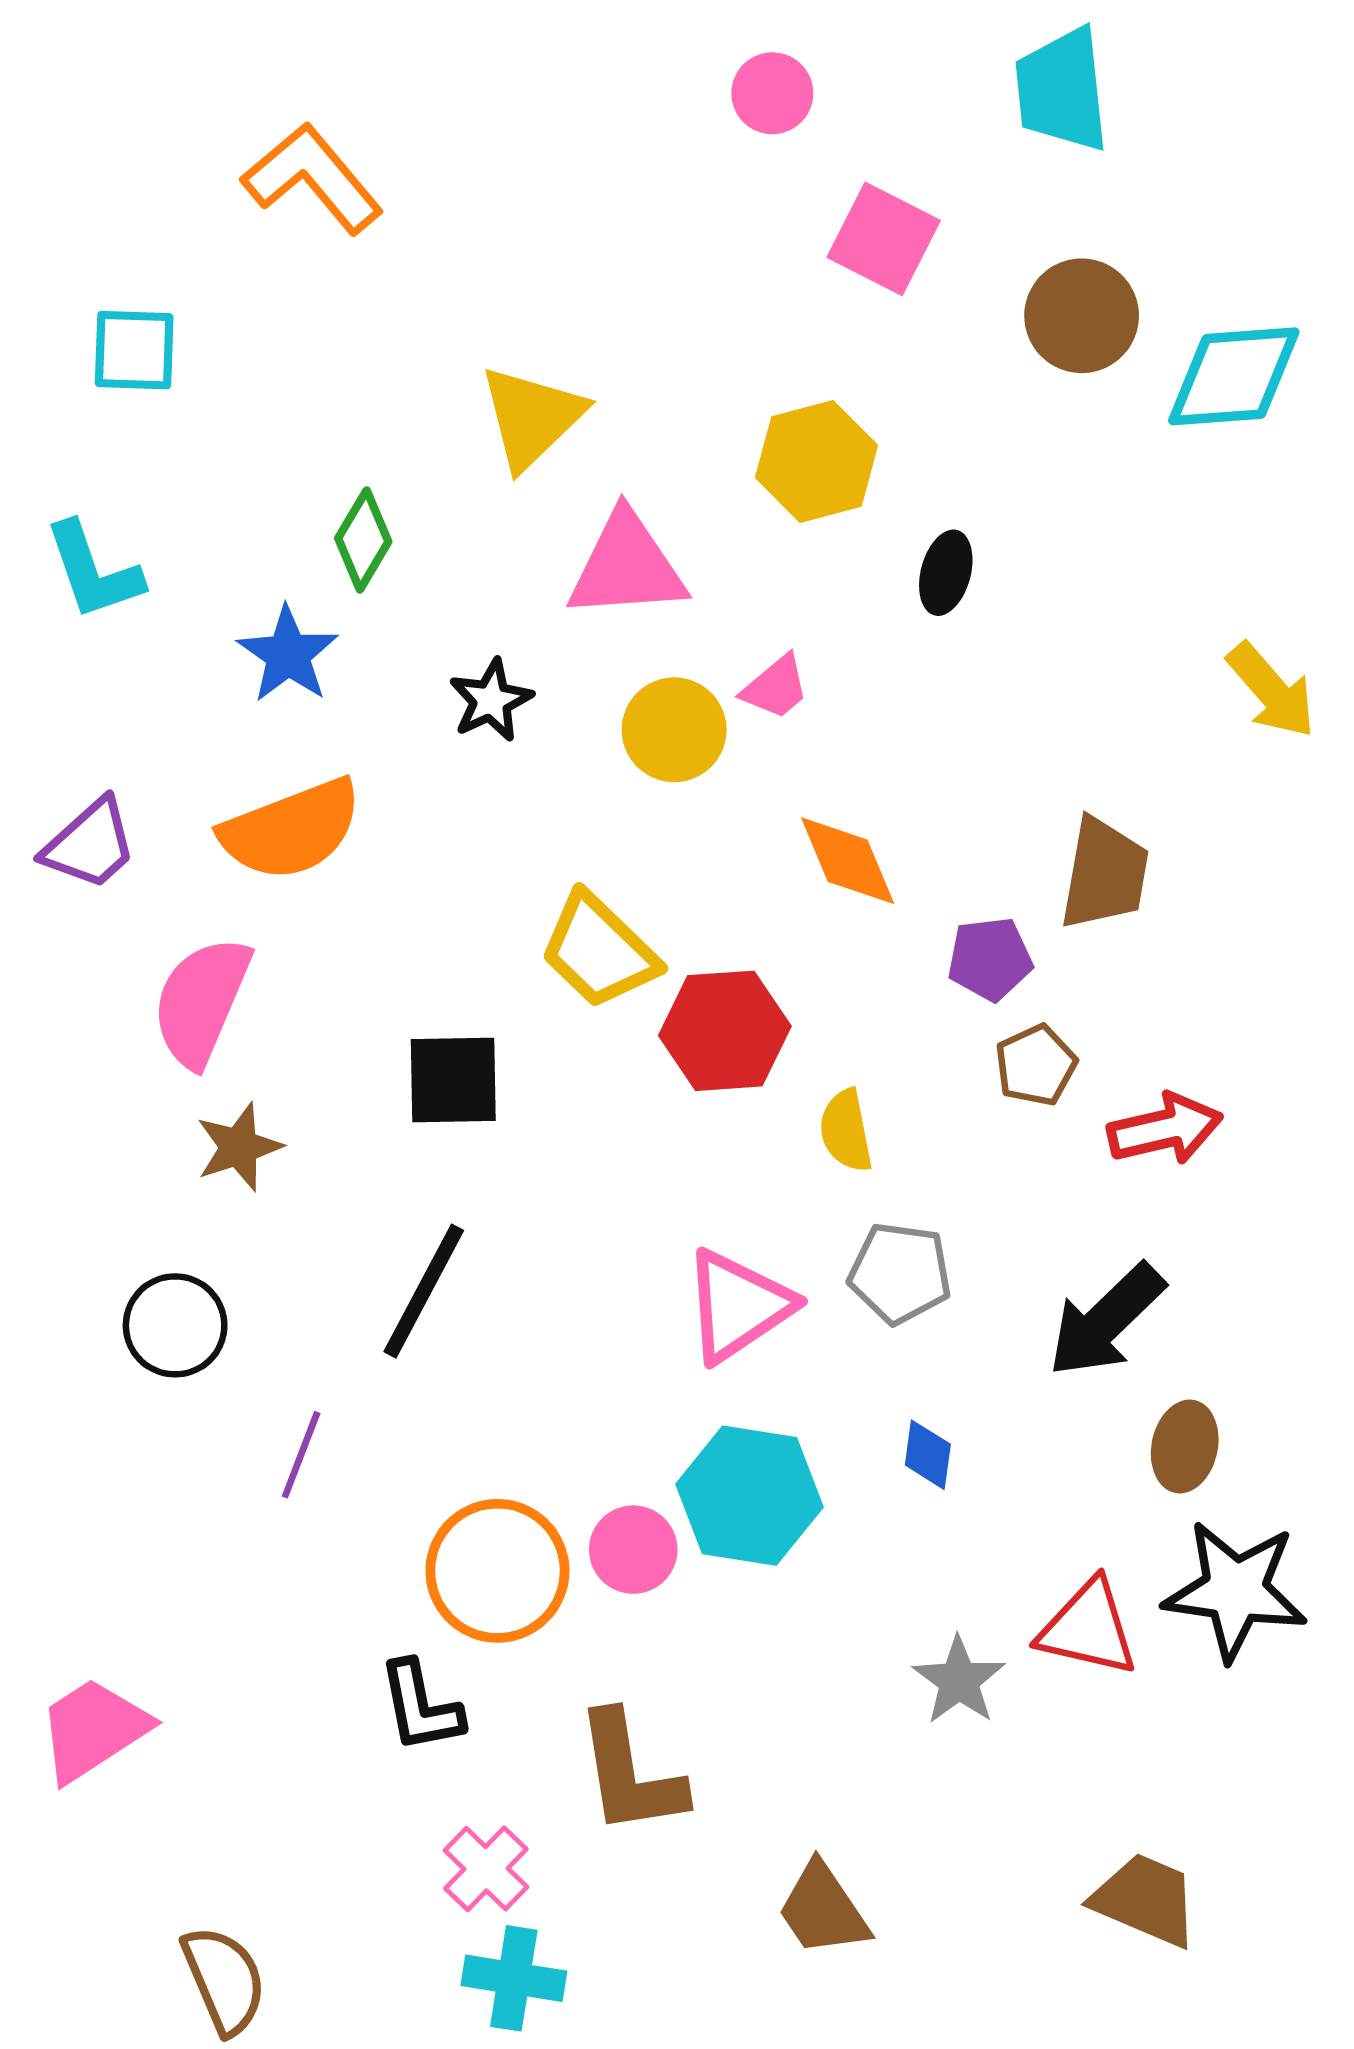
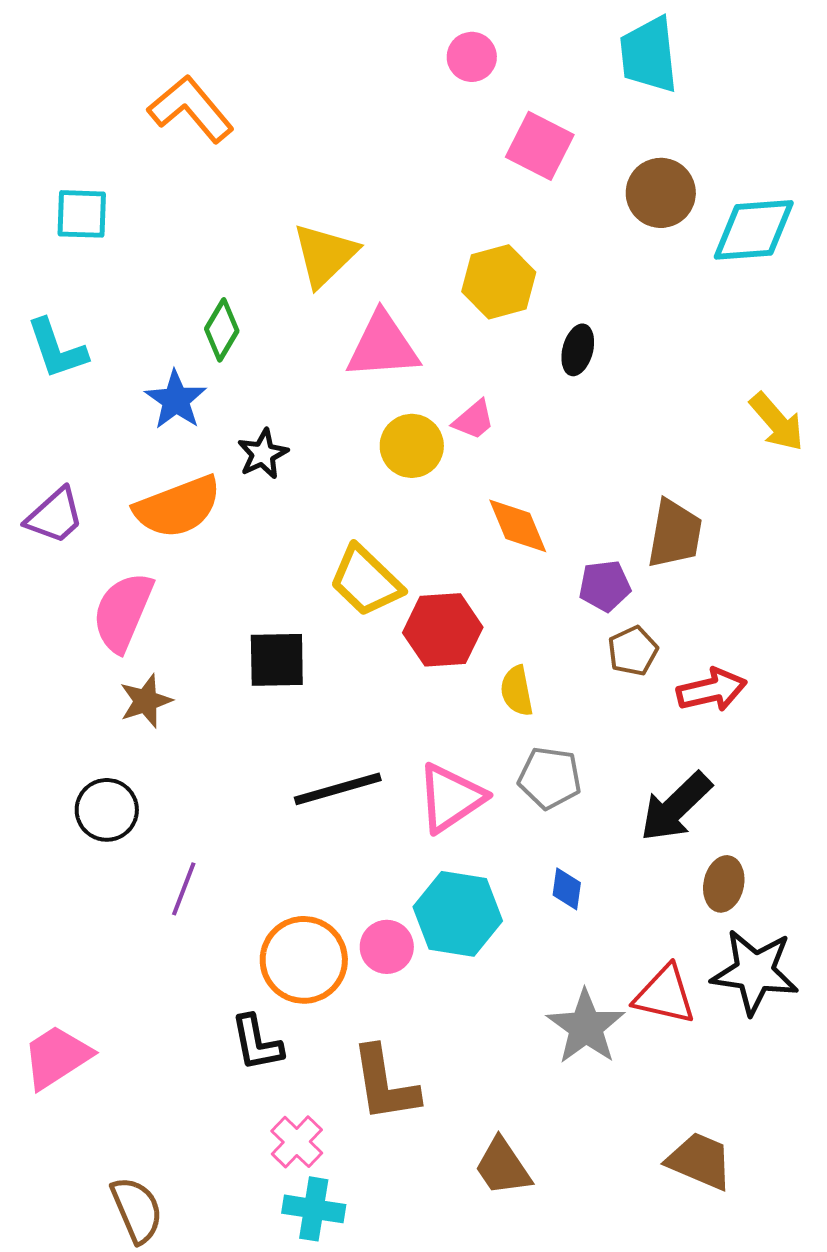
black star: (491, 700) -> (263, 454), moved
black line: (424, 1291) -> (338, 789), moved, turned 46
gray star: (959, 1680) -> (586, 1027), size x1.4

